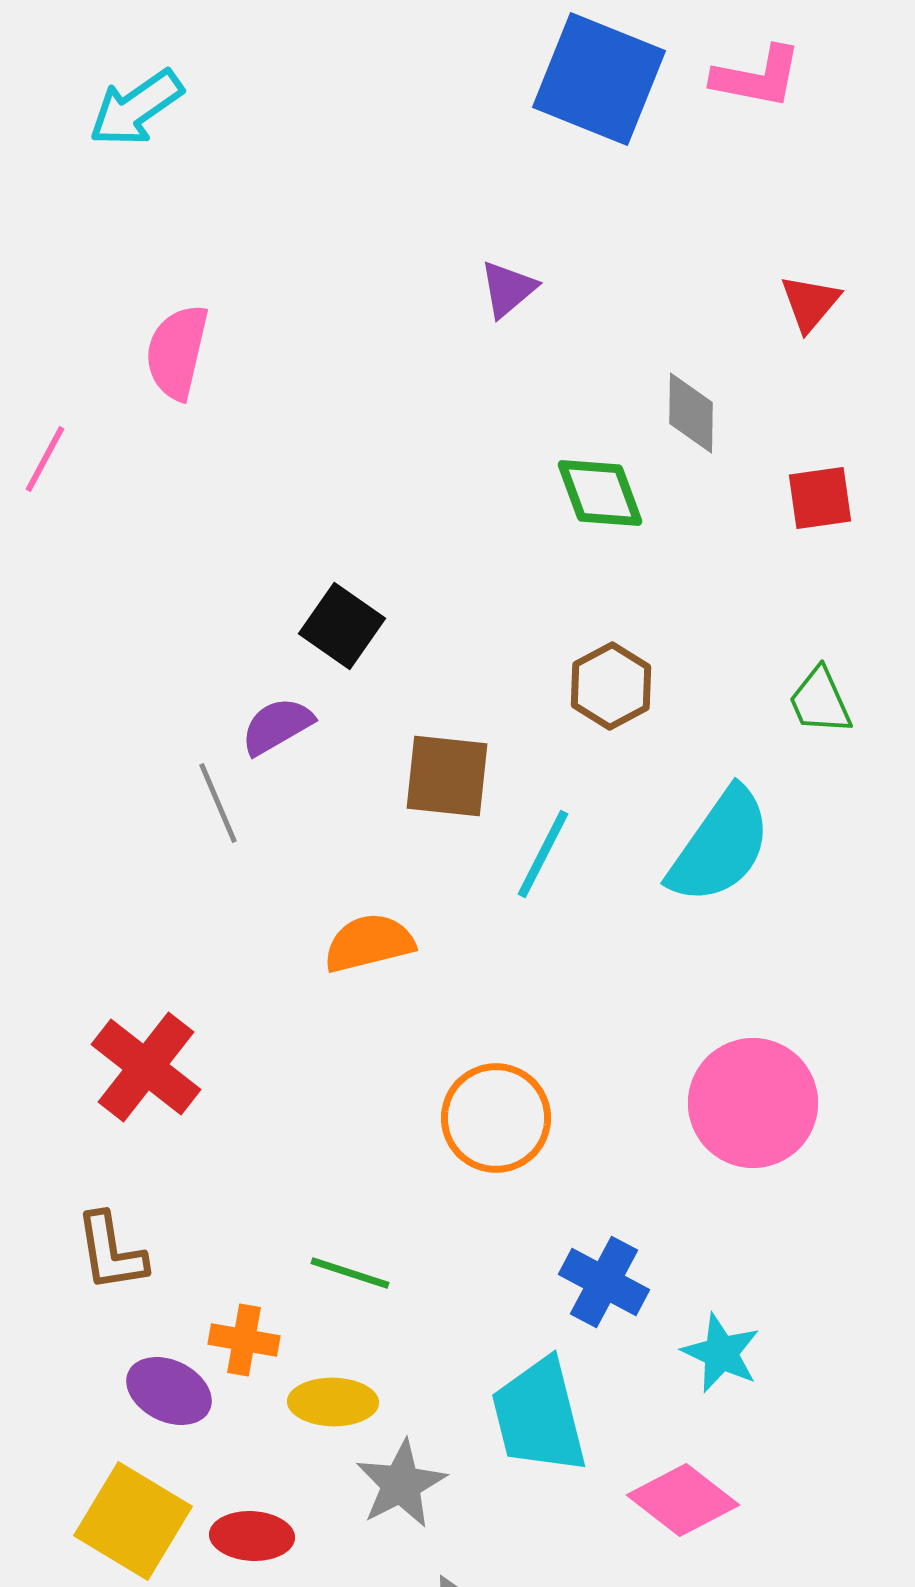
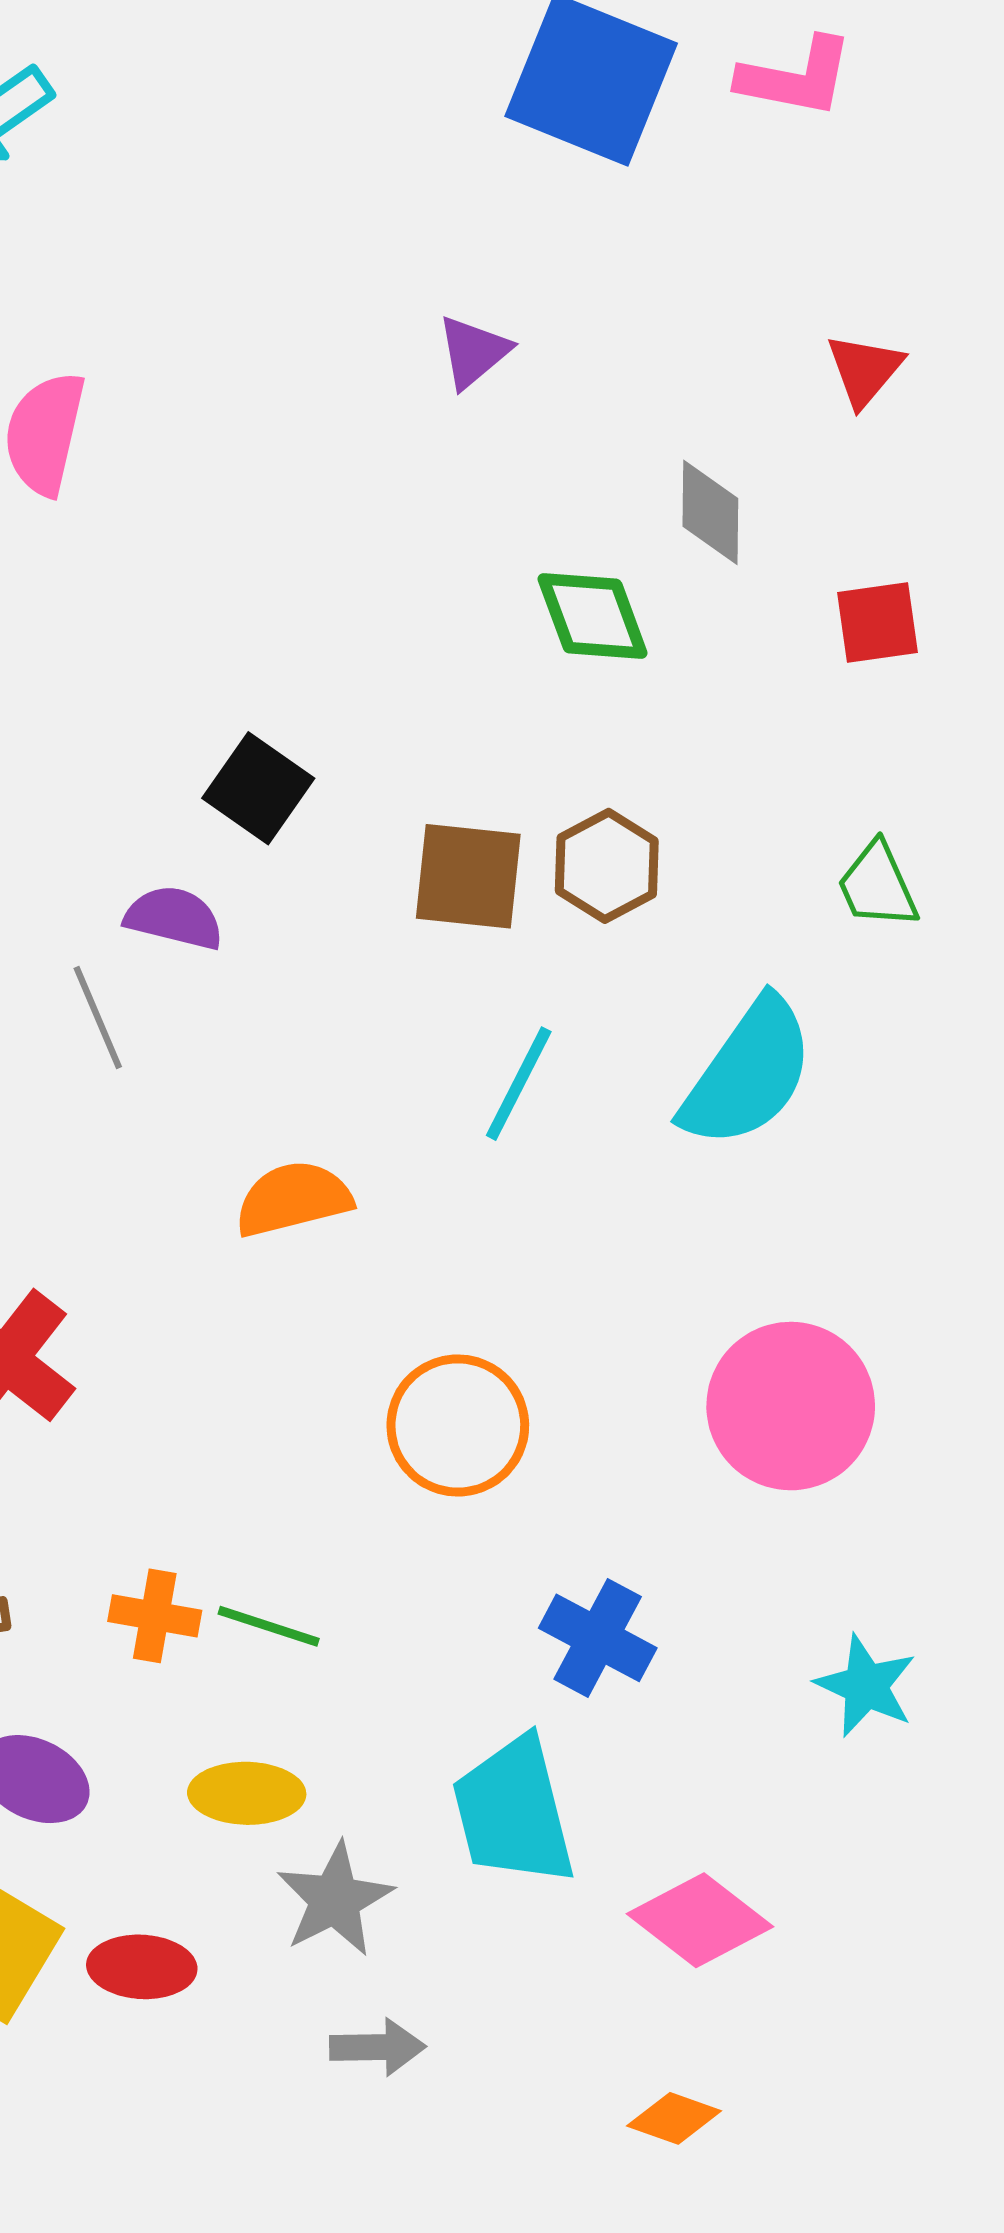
purple semicircle: (277, 726) -> (174, 918), turned 44
brown square: (447, 776) -> (468, 876), moved
orange cross: (244, 1340) -> (155, 1616), moved
cyan star: (721, 1353) -> (866, 1686), moved

